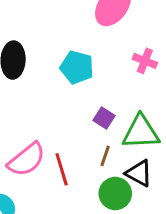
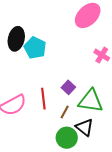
cyan pentagon: (77, 67) -> (35, 48), moved
red line: (62, 169) -> (43, 99), moved

